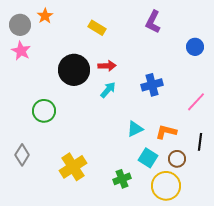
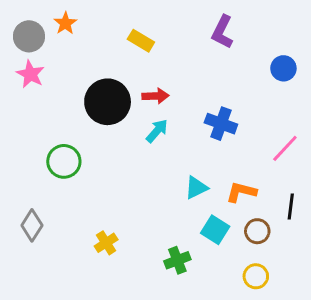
blue cross: (152, 85) -> (221, 124), turned 35
yellow cross: (73, 167) -> (106, 243), size x0.6
yellow circle: (166, 186) -> (256, 276), moved, size x0.6

